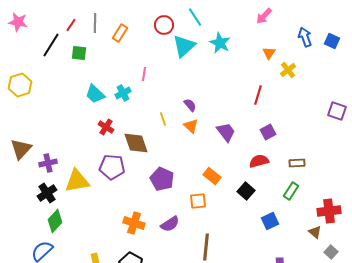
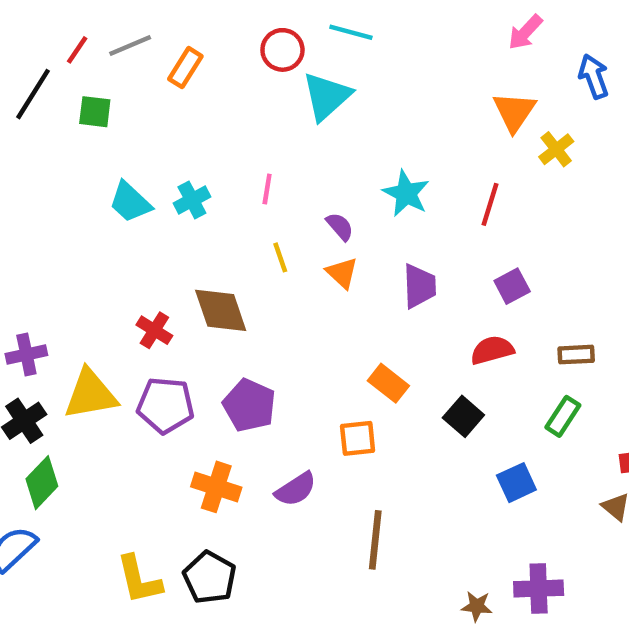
pink arrow: (264, 16) -> (525, 32), moved
cyan line: (195, 17) -> (351, 32), turned -42
gray line: (95, 23) -> (130, 45), turned 66
cyan star: (220, 43) -> (406, 193), moved
orange triangle: (269, 53) -> (514, 112), size x1.5
pink line: (144, 74) -> (267, 189), moved
red cross: (106, 127) -> (154, 330), moved
purple trapezoid: (226, 132) -> (419, 286), turned 35
purple pentagon: (112, 167) -> (165, 405), moved
purple pentagon: (162, 179) -> (249, 405), moved

